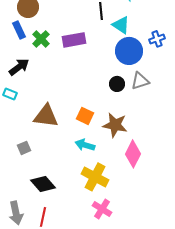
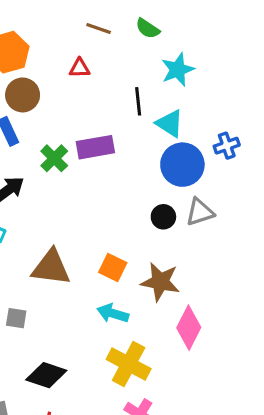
green cross: (41, 39) -> (54, 158), moved
gray square: (24, 148) -> (16, 318), turned 32
black diamond: (43, 184) -> (46, 375), turned -30

